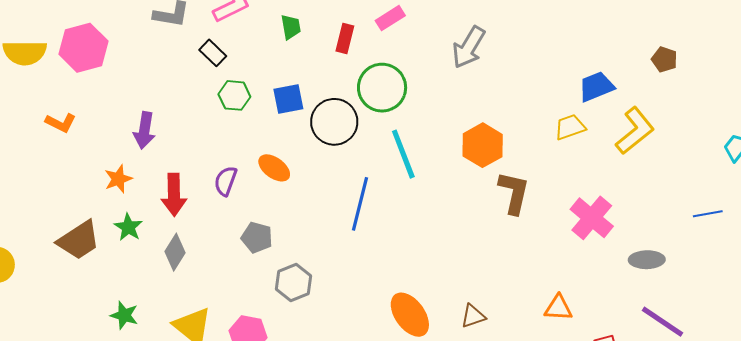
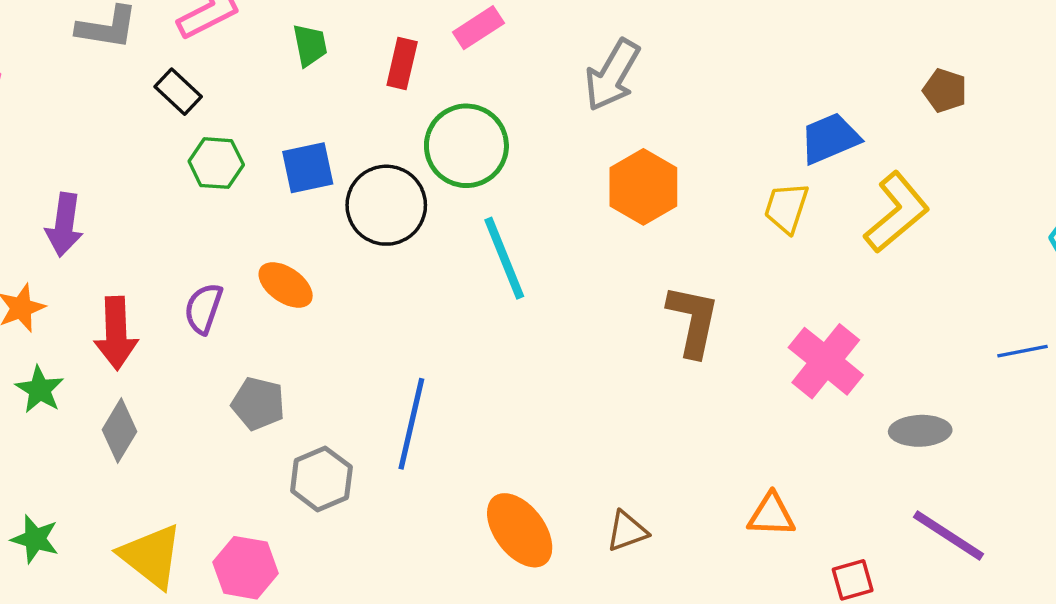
yellow trapezoid: (570, 127) -> (786, 208), turned -52
orange hexagon: (483, 145) -> (643, 187), moved
blue line: (360, 204) -> (411, 424), moved

